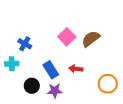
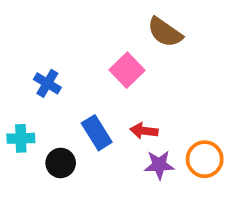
brown semicircle: (91, 39) -> (165, 32), moved, turned -108
cyan cross: (12, 64) -> (21, 138), moved
purple star: (55, 91) -> (159, 165), moved

